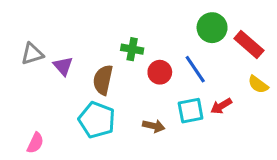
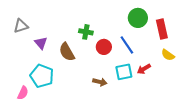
red rectangle: (249, 45) -> (162, 29), turned 36
gray triangle: (32, 54) -> (21, 26), moved
brown semicircle: (103, 80) -> (67, 52), turned -42
cyan pentagon: (97, 120) -> (42, 76), moved

